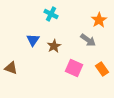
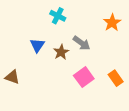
gray arrow: (88, 40) -> (82, 43), moved
pink square: (74, 68) -> (84, 77), turned 30

